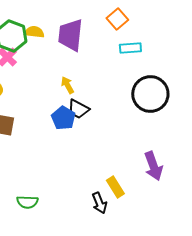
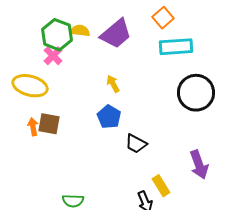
purple trapezoid: (70, 35) -> (116, 34), turned -136
cyan rectangle: (130, 48) -> (176, 47), size x1.5
black trapezoid: (78, 109) -> (136, 144), moved

